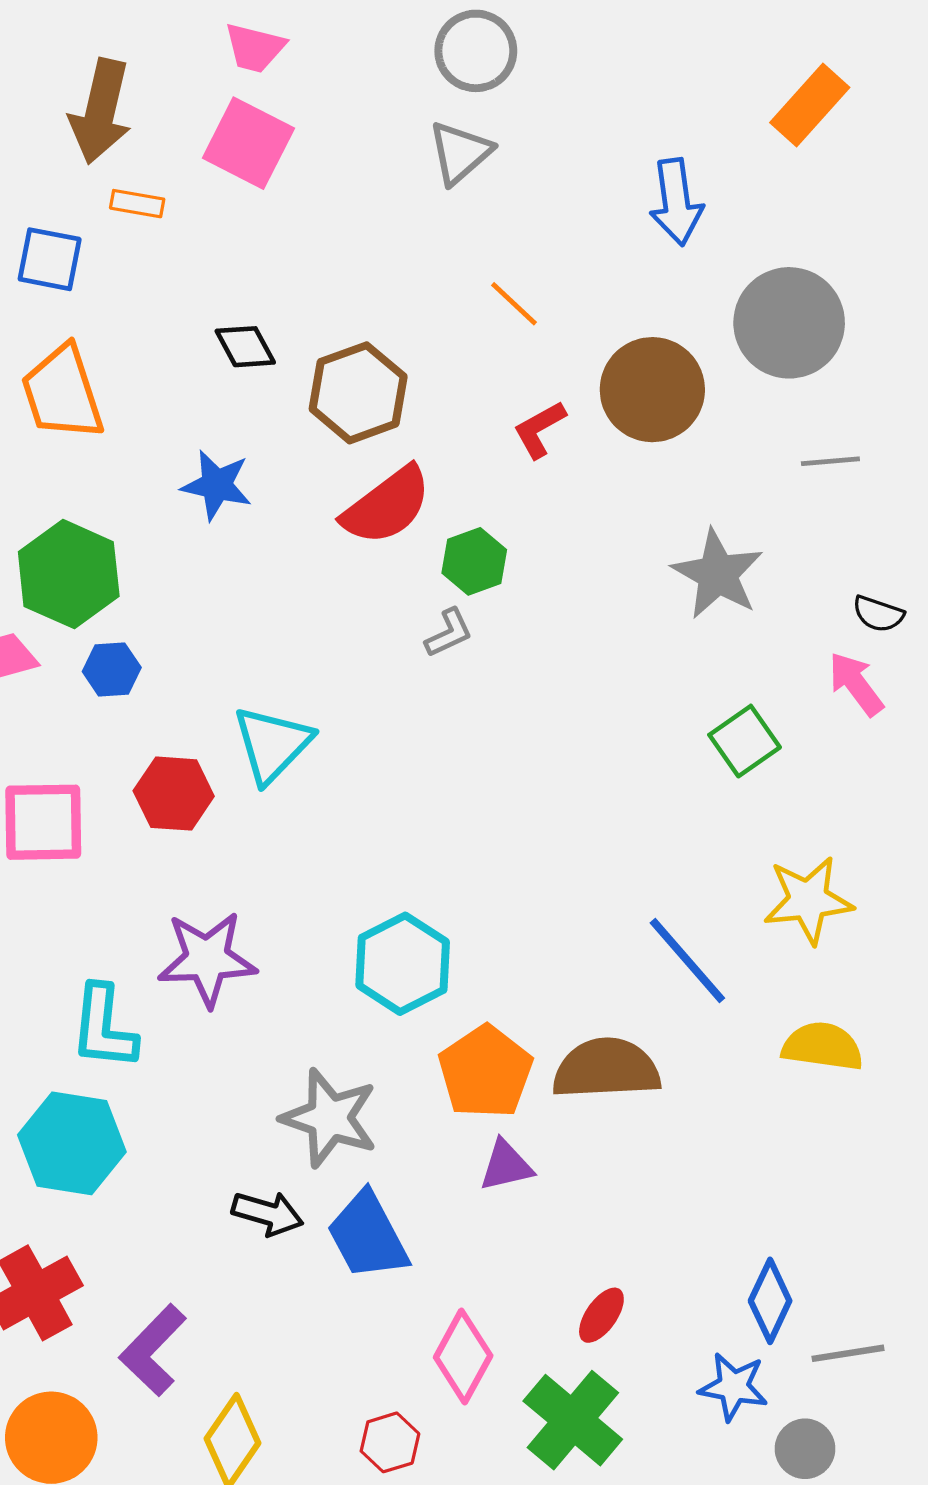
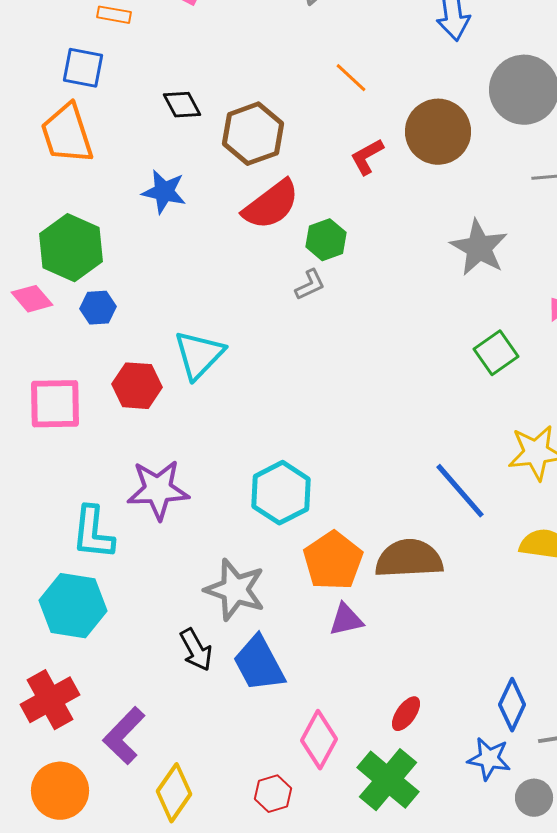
blue square: (50, 259) -> (83, 68), moved
black arrow: (268, 1213) -> (196, 650), turned 45

